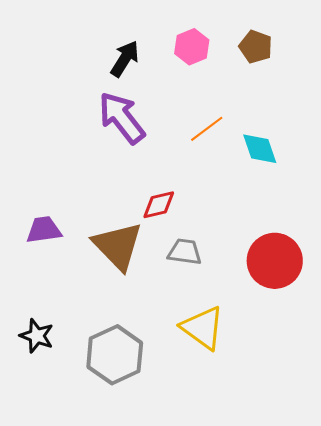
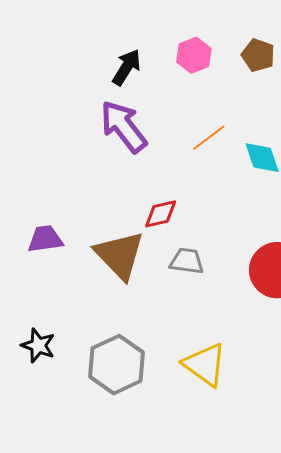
yellow triangle: (203, 328) -> (205, 365), moved

